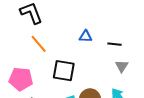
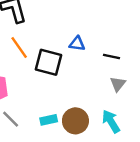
black square: (64, 71) -> (48, 62), moved

